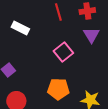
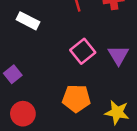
purple triangle: (91, 35) -> (118, 55), moved

